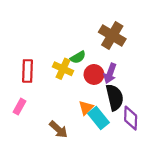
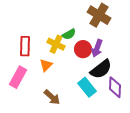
black semicircle: (115, 97) -> (101, 69), turned 65
pink rectangle: (19, 107) -> (18, 77), size x1.5
orange triangle: (86, 108) -> (46, 65), moved

